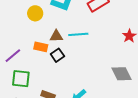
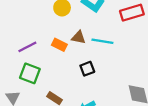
black square: (57, 55) -> (87, 69), moved

